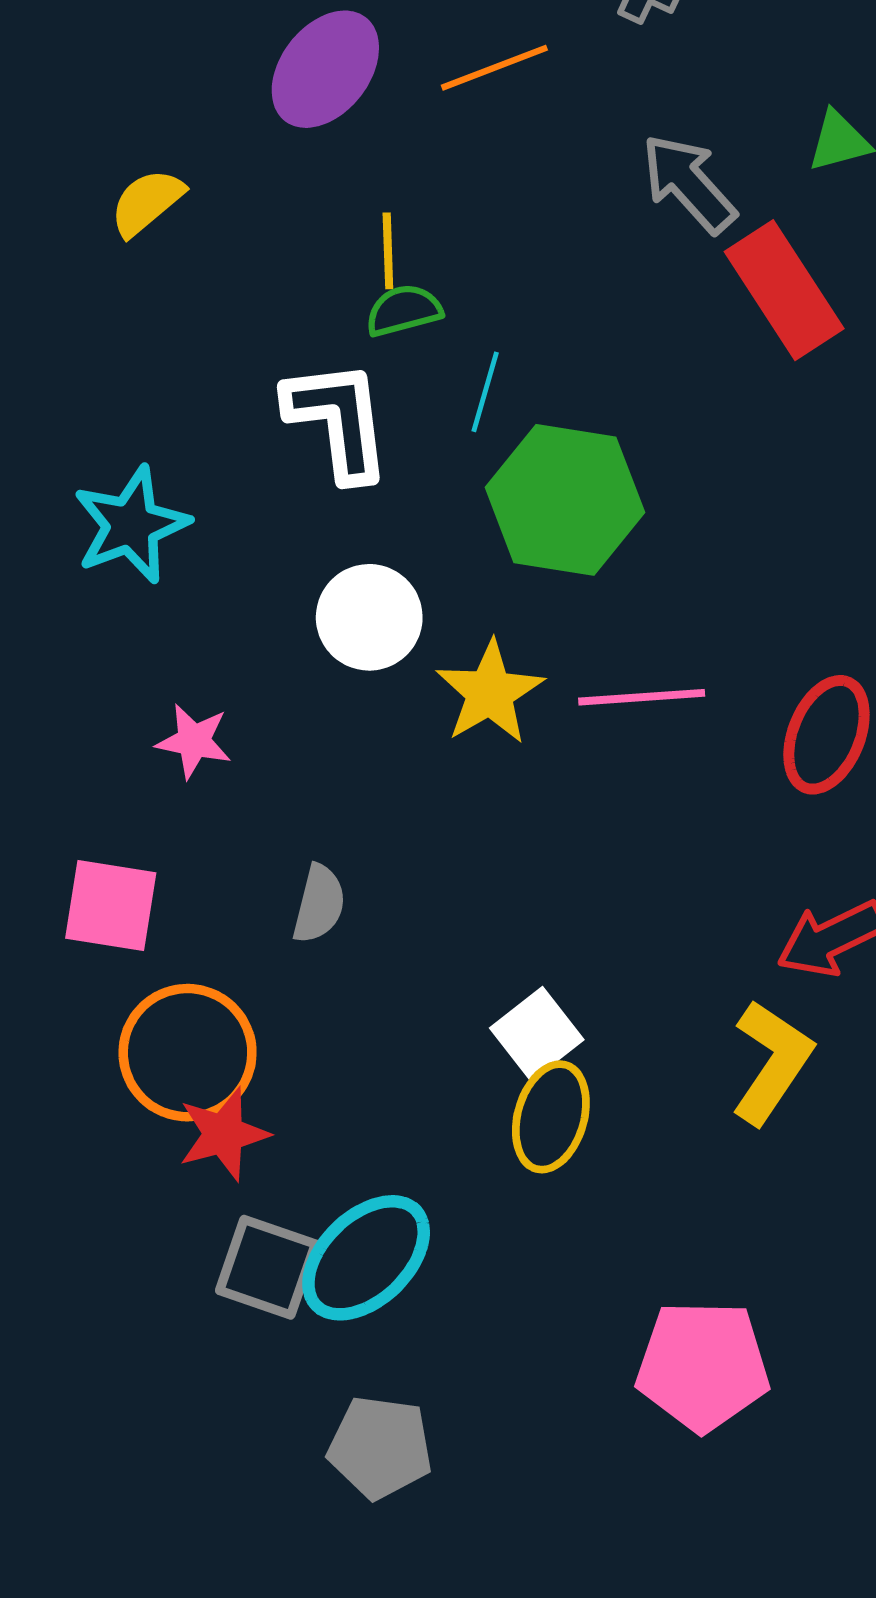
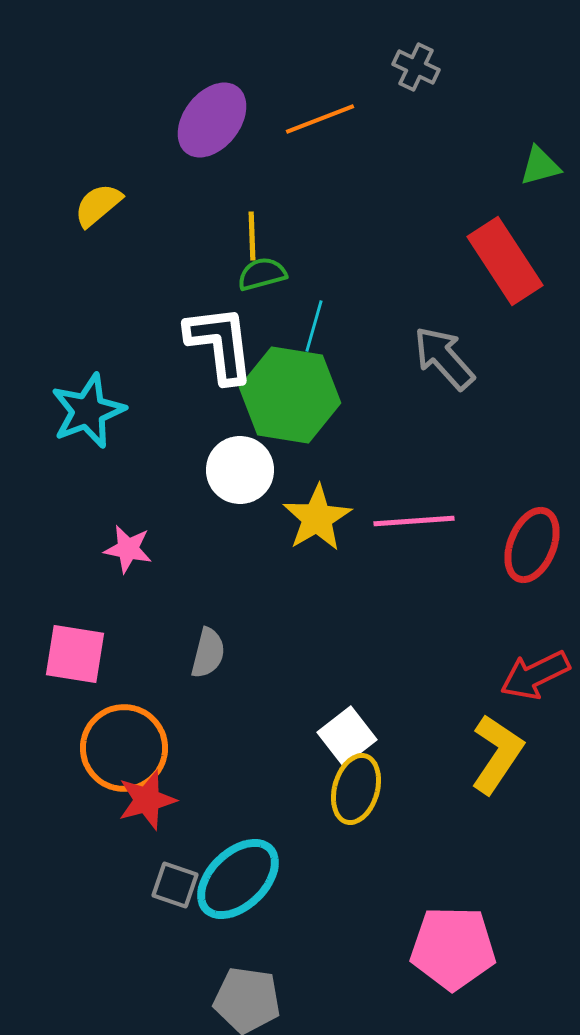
gray arrow: (689, 184) -> (444, 358), moved
green hexagon: (565, 500) -> (290, 395), moved
gray square: (267, 1267) -> (175, 885), size x0.7

